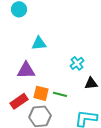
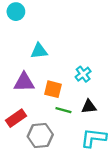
black triangle: (91, 83) -> (89, 107), moved
orange square: (41, 93) -> (53, 89), moved

